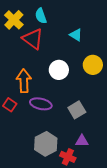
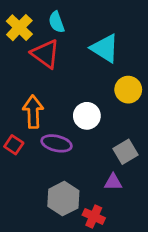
cyan triangle: (76, 35) -> (105, 48), size x1.6
white circle: (59, 70) -> (87, 116), moved
gray square: (77, 110) -> (125, 152), moved
purple triangle: (82, 141) -> (113, 182), moved

